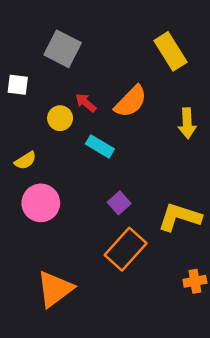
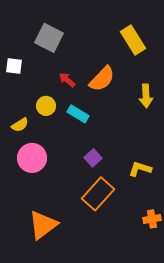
yellow circle: (60, 118) -> (46, 106), moved
yellow L-shape: (179, 217) -> (140, 169), size x0.7

